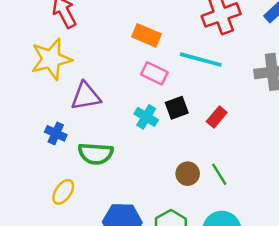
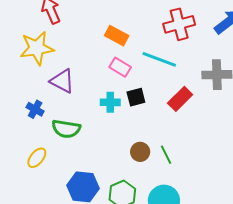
purple triangle: (86, 96) -> (62, 81), turned 32
cyan cross: (146, 117) -> (110, 102), turned -36
red rectangle: (217, 117) -> (180, 99), moved, size x1.4

